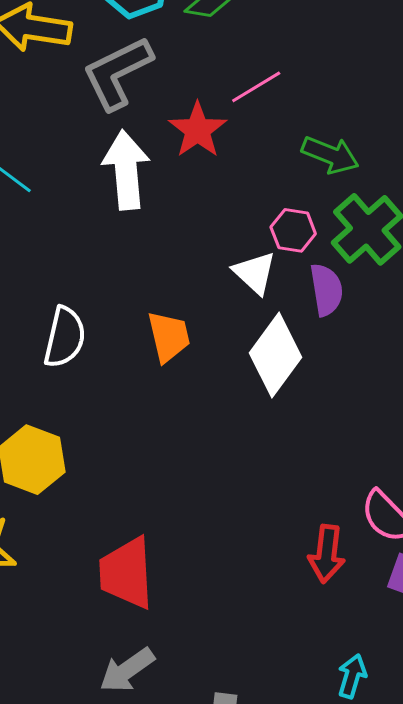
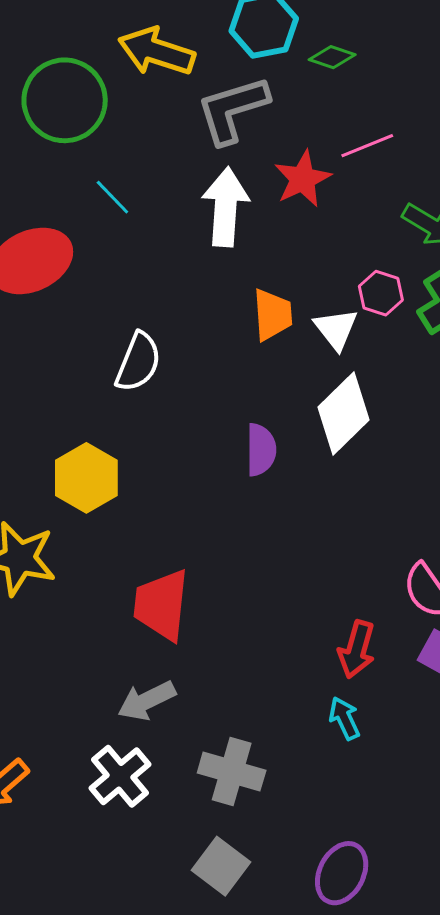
purple semicircle: (326, 290) -> (261, 450), moved
orange trapezoid: (169, 337) -> (272, 315), moved
red arrow: (327, 554) -> (357, 649), moved
cyan arrow: (352, 676) -> (344, 718), moved, turned -51

